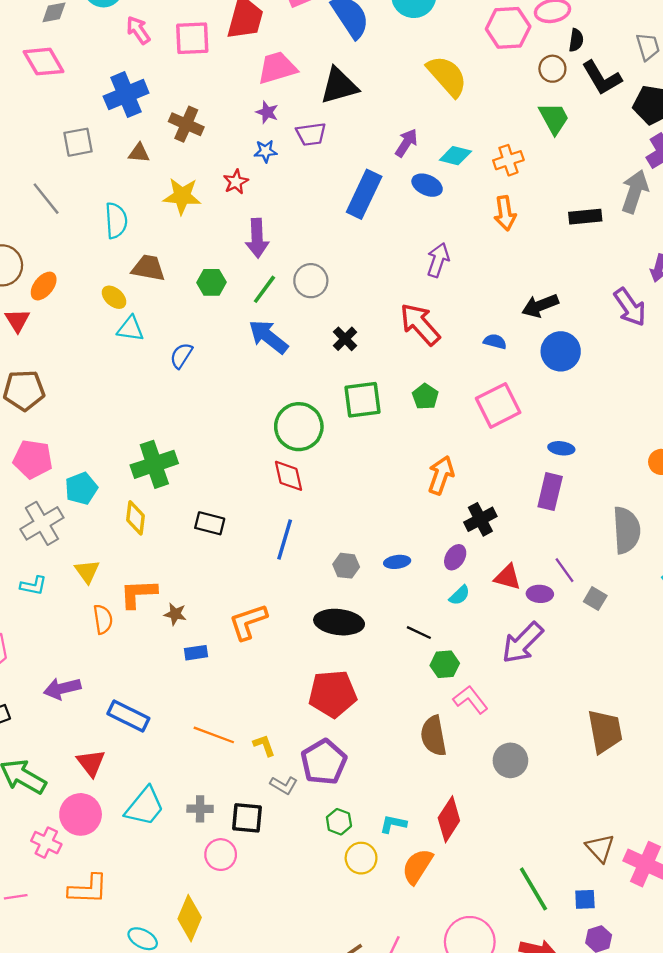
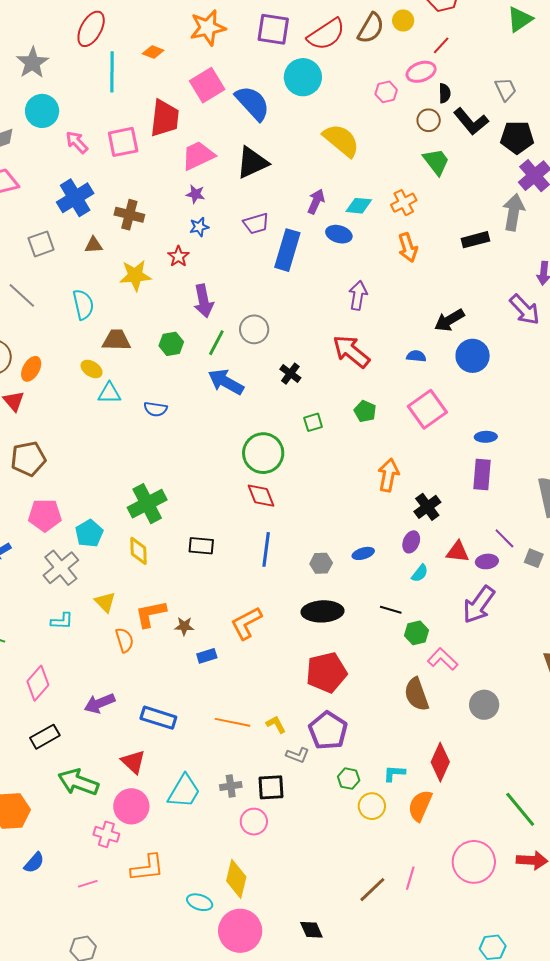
pink hexagon: (508, 28) -> (386, 92), size x0.6
purple trapezoid: (311, 134) -> (256, 223), moved
blue semicircle: (181, 356) -> (156, 409), turned -105
green square: (363, 400) -> (313, 422), size x0.6

